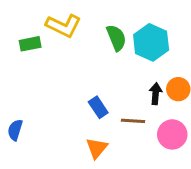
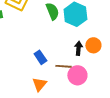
pink circle: (172, 134) -> (77, 75), moved

